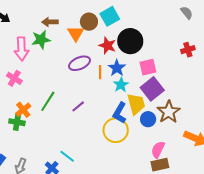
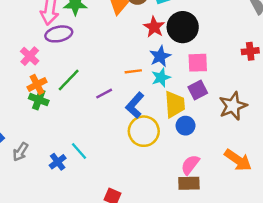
purple ellipse: (79, 63) -> (59, 34), moved
orange line: (100, 72) -> (133, 71), moved, turned 72
pink cross: (14, 78) -> (30, 56), moved
purple square: (152, 89) -> (198, 90), size x0.7
brown star: (169, 112) -> (233, 106), moved
blue L-shape: (120, 113) -> (135, 105), moved
green cross: (17, 122) -> (39, 100), moved

